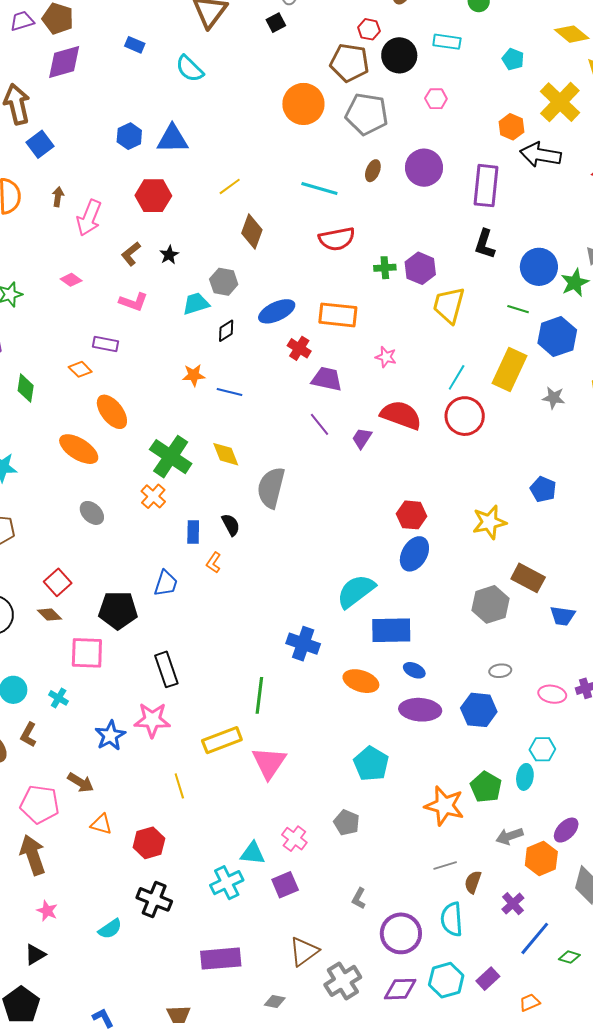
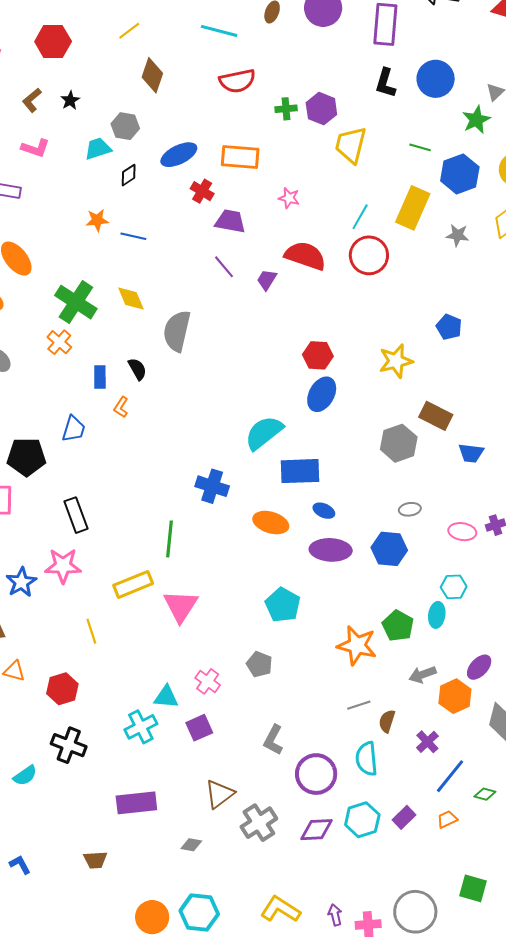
blue circle: (539, 267) -> (436, 79), moved
gray L-shape: (359, 898) -> (273, 740), size x1.4
orange trapezoid: (530, 1002) -> (447, 819), moved

